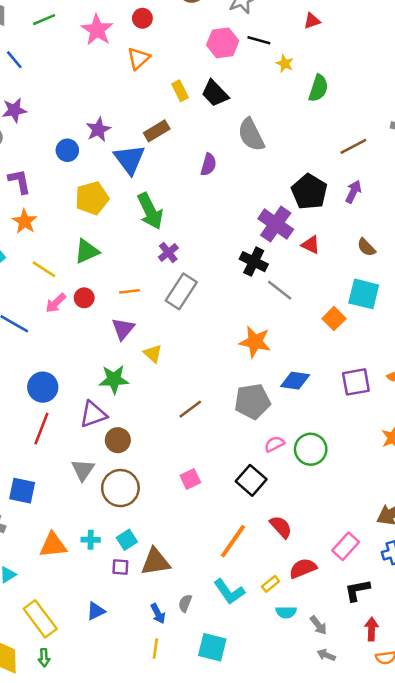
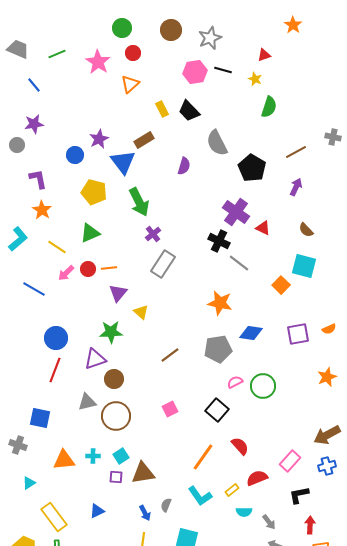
yellow star: (285, 64) -> (255, 79), moved
black pentagon: (309, 192) -> (252, 168), moved
yellow pentagon: (92, 198) -> (94, 192), turned 30
orange line: (129, 291) -> (109, 268), moved
gray triangle: (83, 470) -> (87, 402), turned 42

